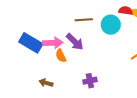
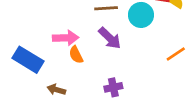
purple arrow: (75, 42) -> (110, 38), moved
blue rectangle: (31, 43) -> (28, 60), moved

